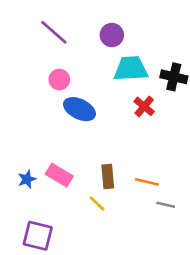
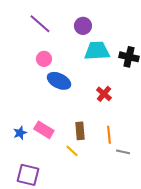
red cross: (144, 106) -> (104, 94), moved
orange line: (147, 182) -> (109, 135), turned 72

